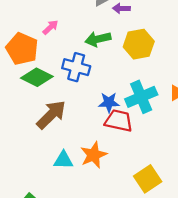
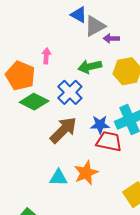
pink arrow: (50, 27) -> (46, 56), turned -42
blue cross: (76, 67) -> (70, 92), turned 30
brown arrow: (51, 115) -> (63, 130), moved

